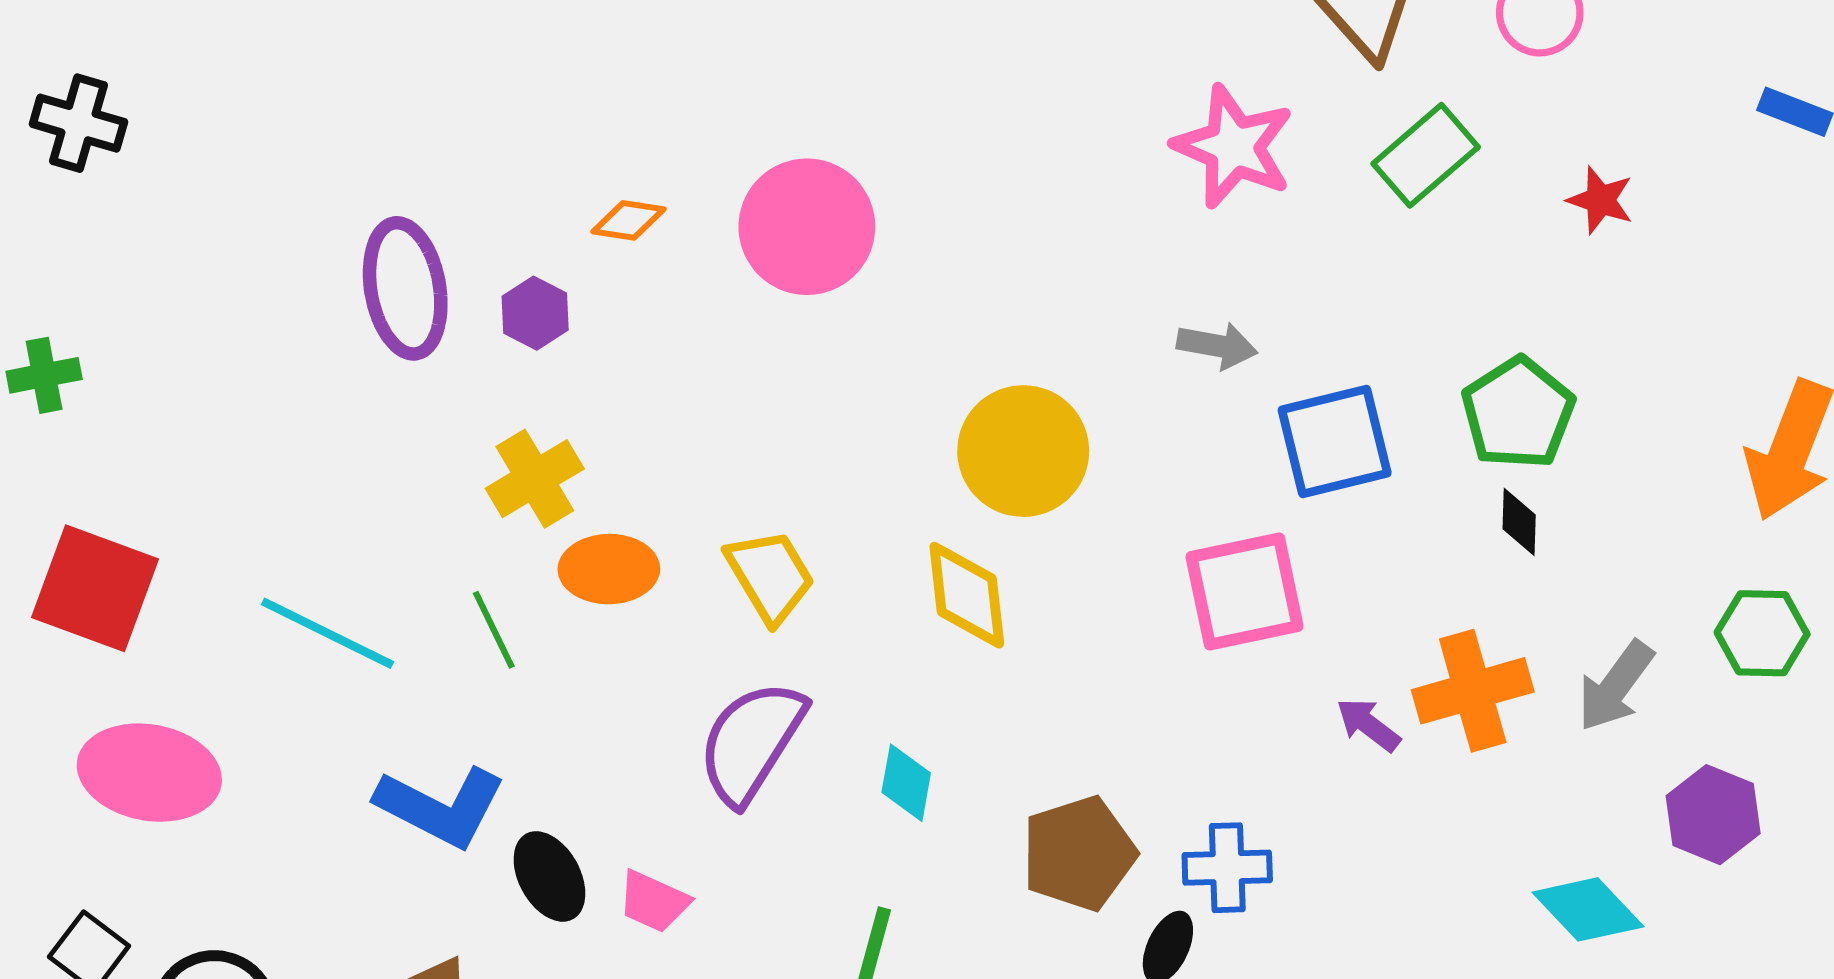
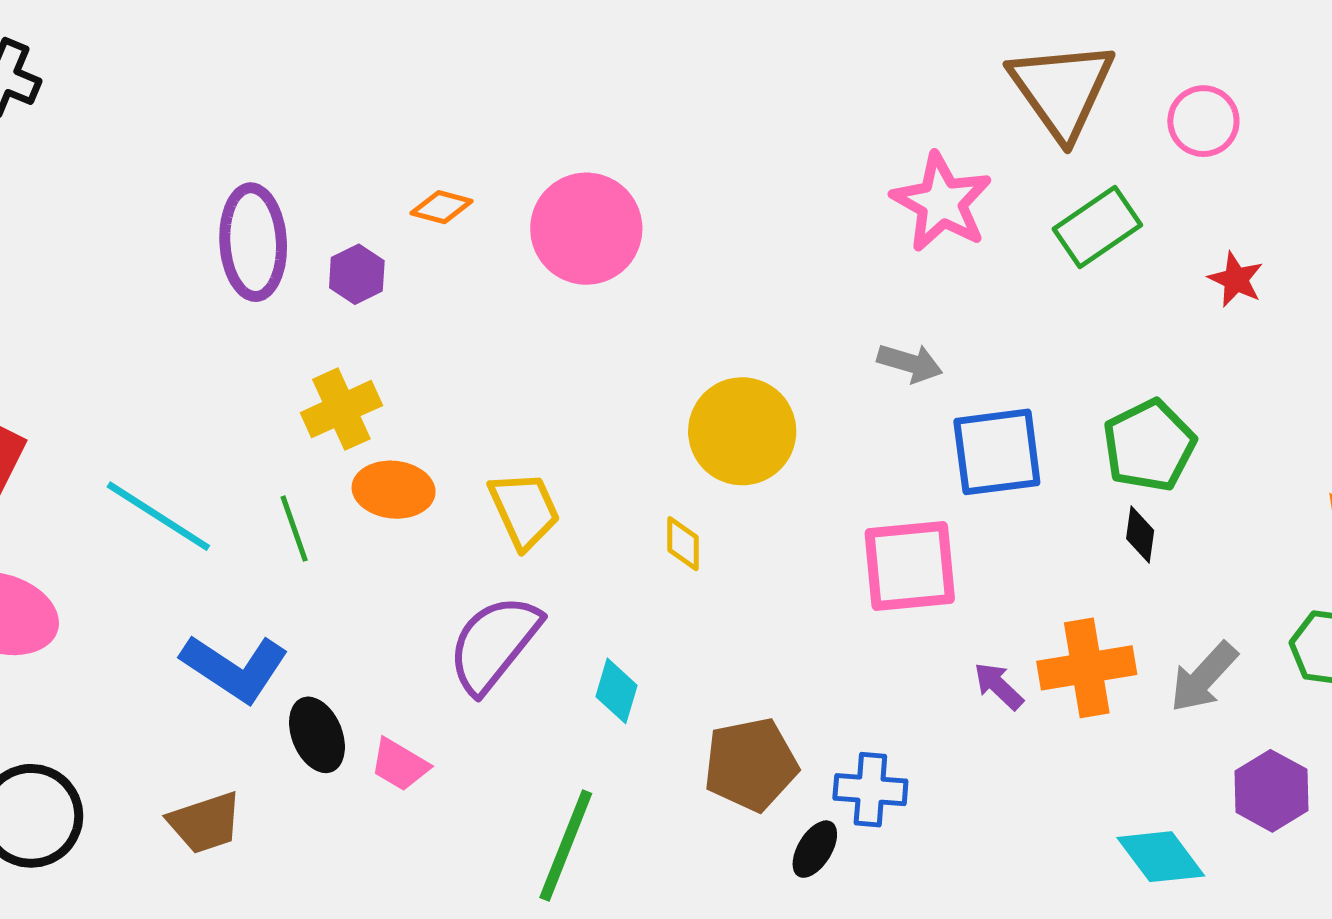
yellow diamond: (967, 595) -> (683, 544), size x0.6

